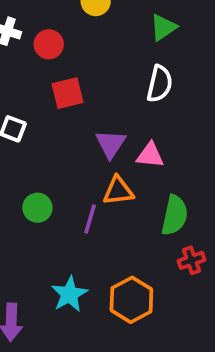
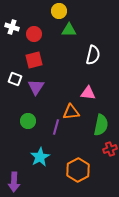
green triangle: (163, 27) -> (69, 30), moved, turned 35
red square: (68, 93) -> (34, 60), moved
purple triangle: (111, 144) -> (36, 87), moved
cyan star: (69, 294) -> (40, 157), moved

